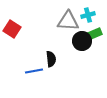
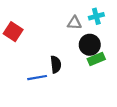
gray triangle: (68, 21) -> (74, 23), size x0.6
green rectangle: (94, 34) -> (96, 59), moved

